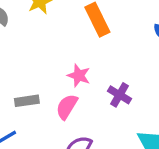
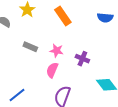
gray rectangle: (27, 101) -> (30, 47), moved, turned 40

